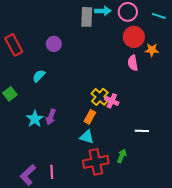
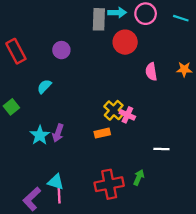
red circle: (134, 37) -> (125, 42), moved
orange star: (152, 50) -> (184, 69), moved
orange rectangle: (90, 117) -> (102, 133), turned 48
cyan triangle: (87, 137) -> (56, 182), moved

